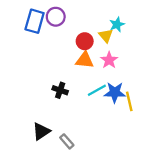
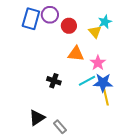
red circle: (85, 41) -> (69, 26), moved
pink star: (109, 60) -> (98, 63), moved
yellow line: (129, 101) -> (106, 97), moved

